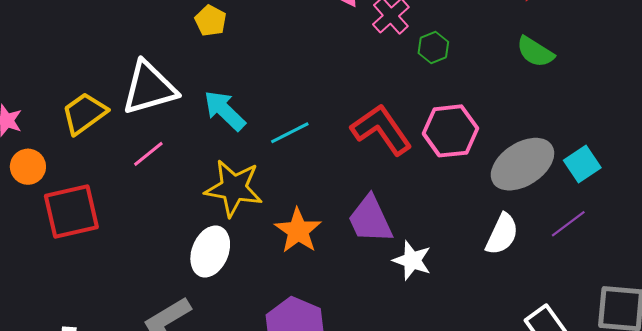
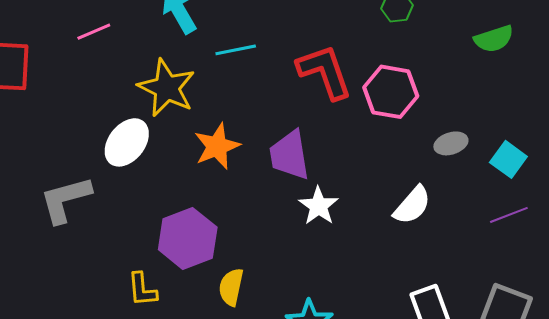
green semicircle: (535, 52) -> (494, 39), turned -66
gray ellipse: (522, 164) -> (451, 143), size x0.5
cyan square: (582, 164) -> (508, 159), turned -36
purple line: (568, 224) -> (509, 215), moved

